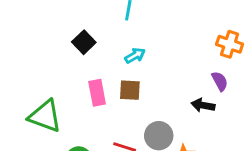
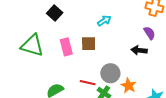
cyan arrow: (135, 56) -> (104, 21), moved
green triangle: (45, 116) -> (32, 45), moved

